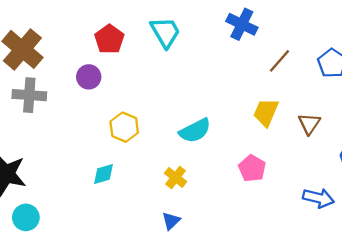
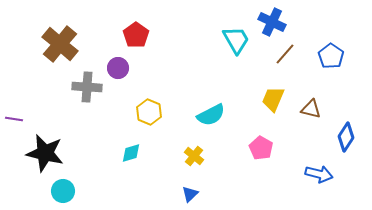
blue cross: (242, 24) -> (272, 22), moved
cyan trapezoid: (165, 32) -> (236, 40), moved
gray cross: (29, 95) -> (87, 87), moved
brown triangle: (309, 124) -> (311, 109), turned -50

